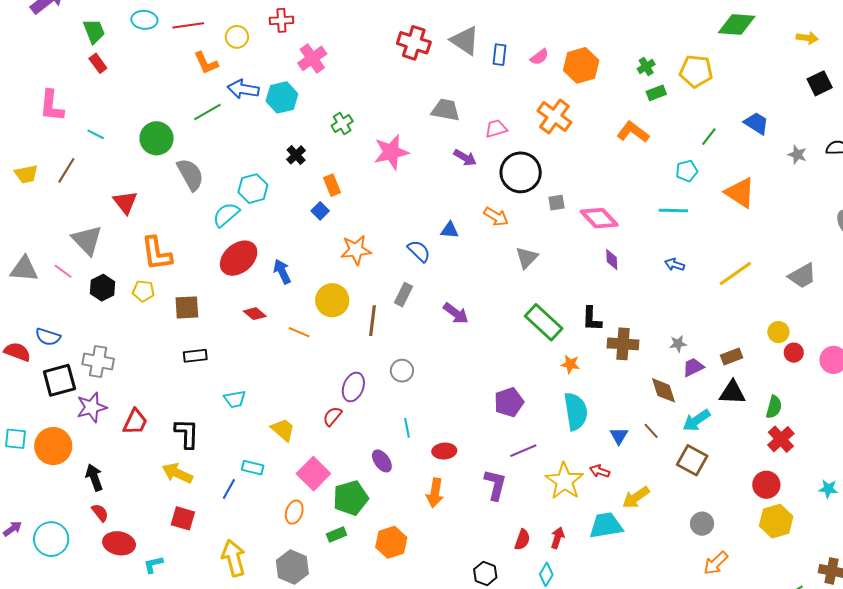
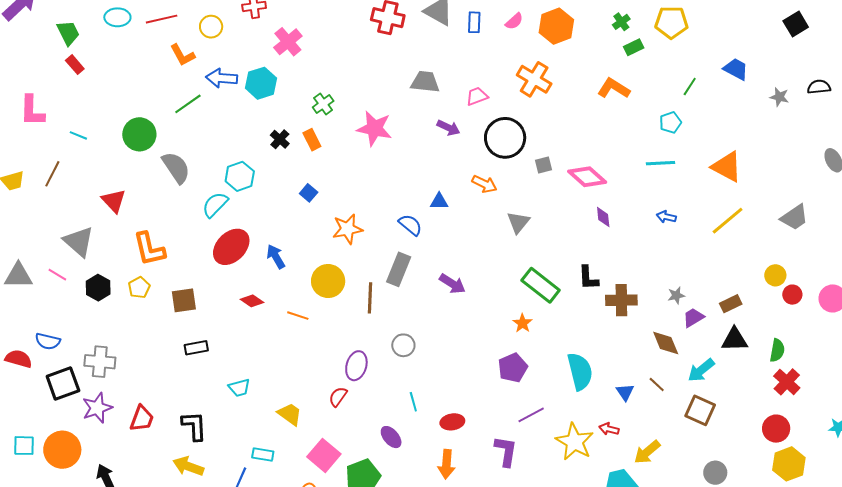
pink star: (391, 152) -> (374, 128), turned 30
orange rectangle: (332, 185) -> (312, 140), moved
orange triangle: (740, 193) -> (727, 167), moved
yellow pentagon: (143, 291) -> (139, 288), turned -30
gray rectangle: (403, 295) -> (399, 269), size x1.4
orange star: (570, 364) -> (522, 323), moved, turned 30

